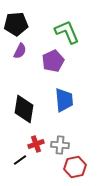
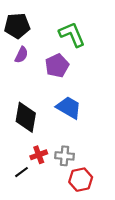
blue trapezoid: (64, 100) -> (69, 108), turned -55

